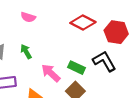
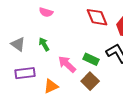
red diamond: (83, 23) -> (97, 17), turned 40

